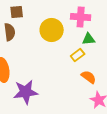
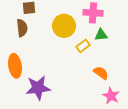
yellow rectangle: (78, 55) -> (83, 46), moved

